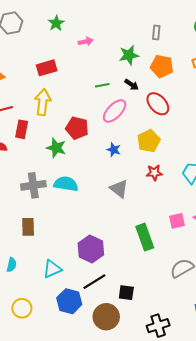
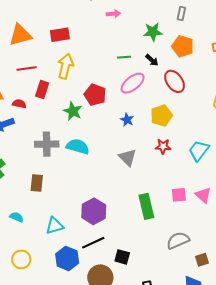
red rectangle: (47, 68) -> (60, 35), moved
cyan semicircle: (12, 265) -> (17, 217), turned -88

